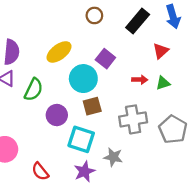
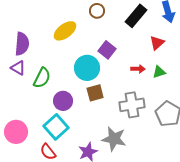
yellow ellipse: (59, 52) -> (65, 31), moved
cyan square: (81, 139) -> (56, 127), moved, turned 30
gray star: (113, 157) -> (114, 139), size x1.4

